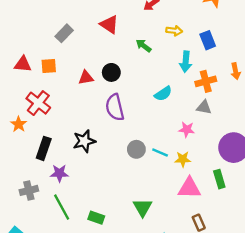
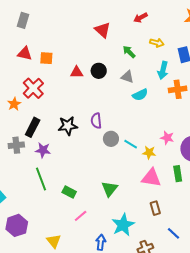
gray rectangle: (64, 33) -> (23, 20), moved, turned -35
purple semicircle: (115, 107) -> (96, 121), moved, size x0.7
gray triangle: (204, 107) -> (127, 77), moved
pink star: (187, 130) -> (167, 138), moved
gray cross: (29, 190) -> (16, 145), moved

